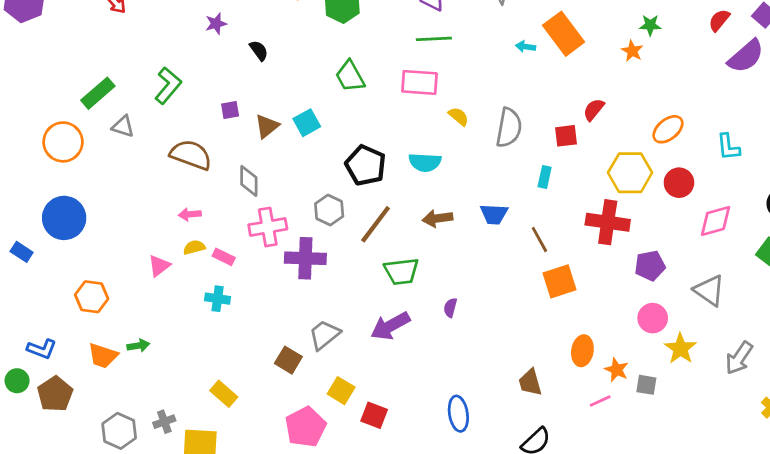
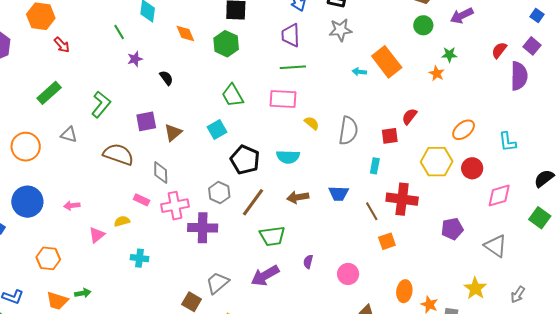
purple semicircle: (746, 56) -> (519, 76), turned -48
green rectangle: (98, 93) -> (49, 93), moved
purple square: (230, 110) -> (146, 121), size x1.5
cyan square: (307, 123) -> (217, 130), moved
pink arrow: (190, 214) -> (72, 206), moved
red cross: (608, 222) -> (402, 199), moved
pink rectangle: (224, 257) -> (142, 200), moved
orange square: (560, 281) -> (387, 241), size x0.7
pink circle: (653, 318) -> (348, 274), moved
gray arrow: (739, 358) -> (518, 294), size x0.7

